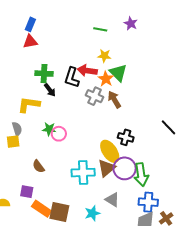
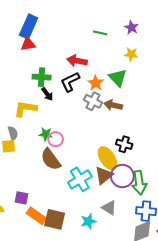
blue rectangle: (30, 24) -> (29, 27), size x1.6
yellow star: (104, 56) -> (131, 54), moved
red arrow: (87, 71) -> (77, 61), moved
black L-shape: (72, 78) -> (70, 82), turned 45
orange star: (106, 79) -> (96, 83), moved
brown arrow: (114, 100) -> (113, 105), turned -48
brown semicircle: (38, 166) -> (51, 159), moved, size x1.6
cyan cross: (83, 173) -> (80, 179), turned -30

